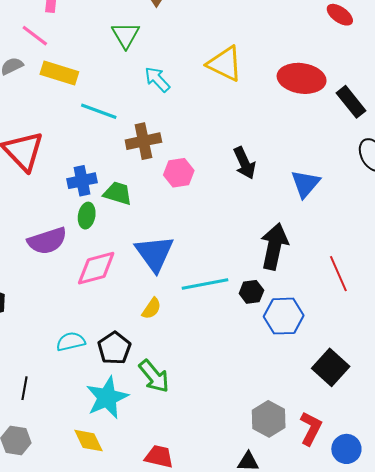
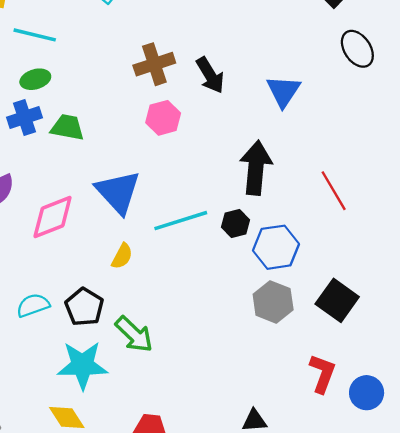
brown cross: (143, 141) -> (154, 64), moved
pink hexagon: (179, 173) -> (163, 118), moved
green ellipse: (87, 216) -> (35, 79), moved, turned 70
cyan star: (107, 398) -> (82, 365), turned 30
gray hexagon: (269, 419) -> (273, 302), moved

